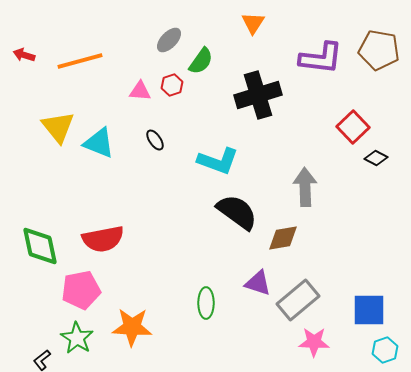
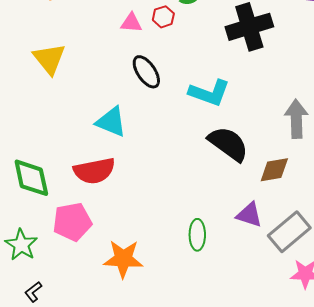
black ellipse: (155, 140) -> (146, 72), size x1.6
cyan triangle: (99, 143) -> (111, 122), moved
green star: (77, 338) -> (21, 245), moved

